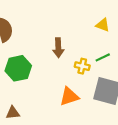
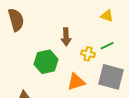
green hexagon: (18, 68) -> (46, 62), moved

